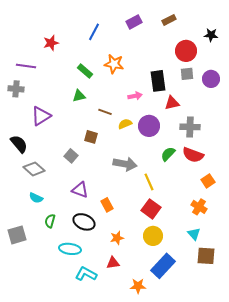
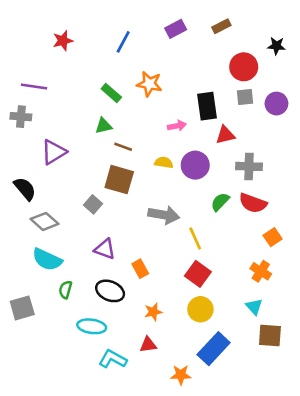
red star: (51, 43) -> (63, 41), moved
brown line: (105, 112) -> (123, 147), moved
yellow semicircle: (125, 124) -> (164, 162), turned 32
brown square: (91, 137) -> (119, 180), size x1.6
cyan semicircle: (36, 198) -> (47, 259), size x1.6

